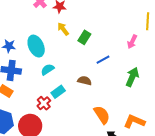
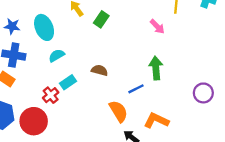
pink arrow: (132, 42) -> (157, 27), turned -72
blue line: (103, 60) -> (136, 89), moved
green arrow: (132, 77) -> (156, 68), turned -30

